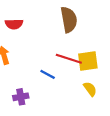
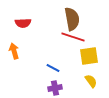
red line: (69, 59) -> (73, 37), moved
purple cross: (21, 97) -> (55, 88), moved

